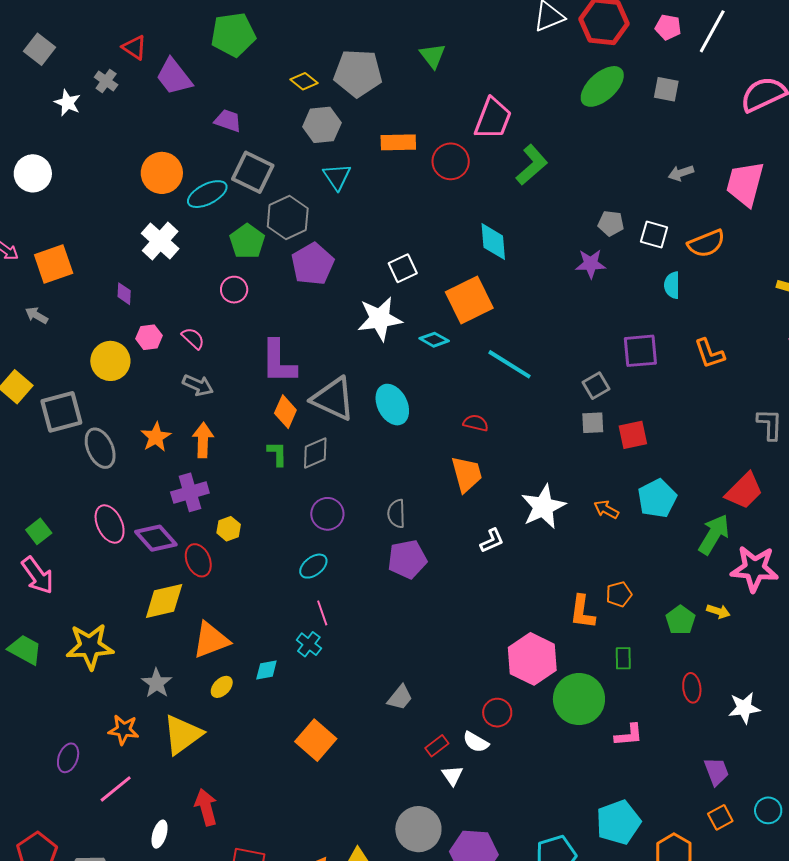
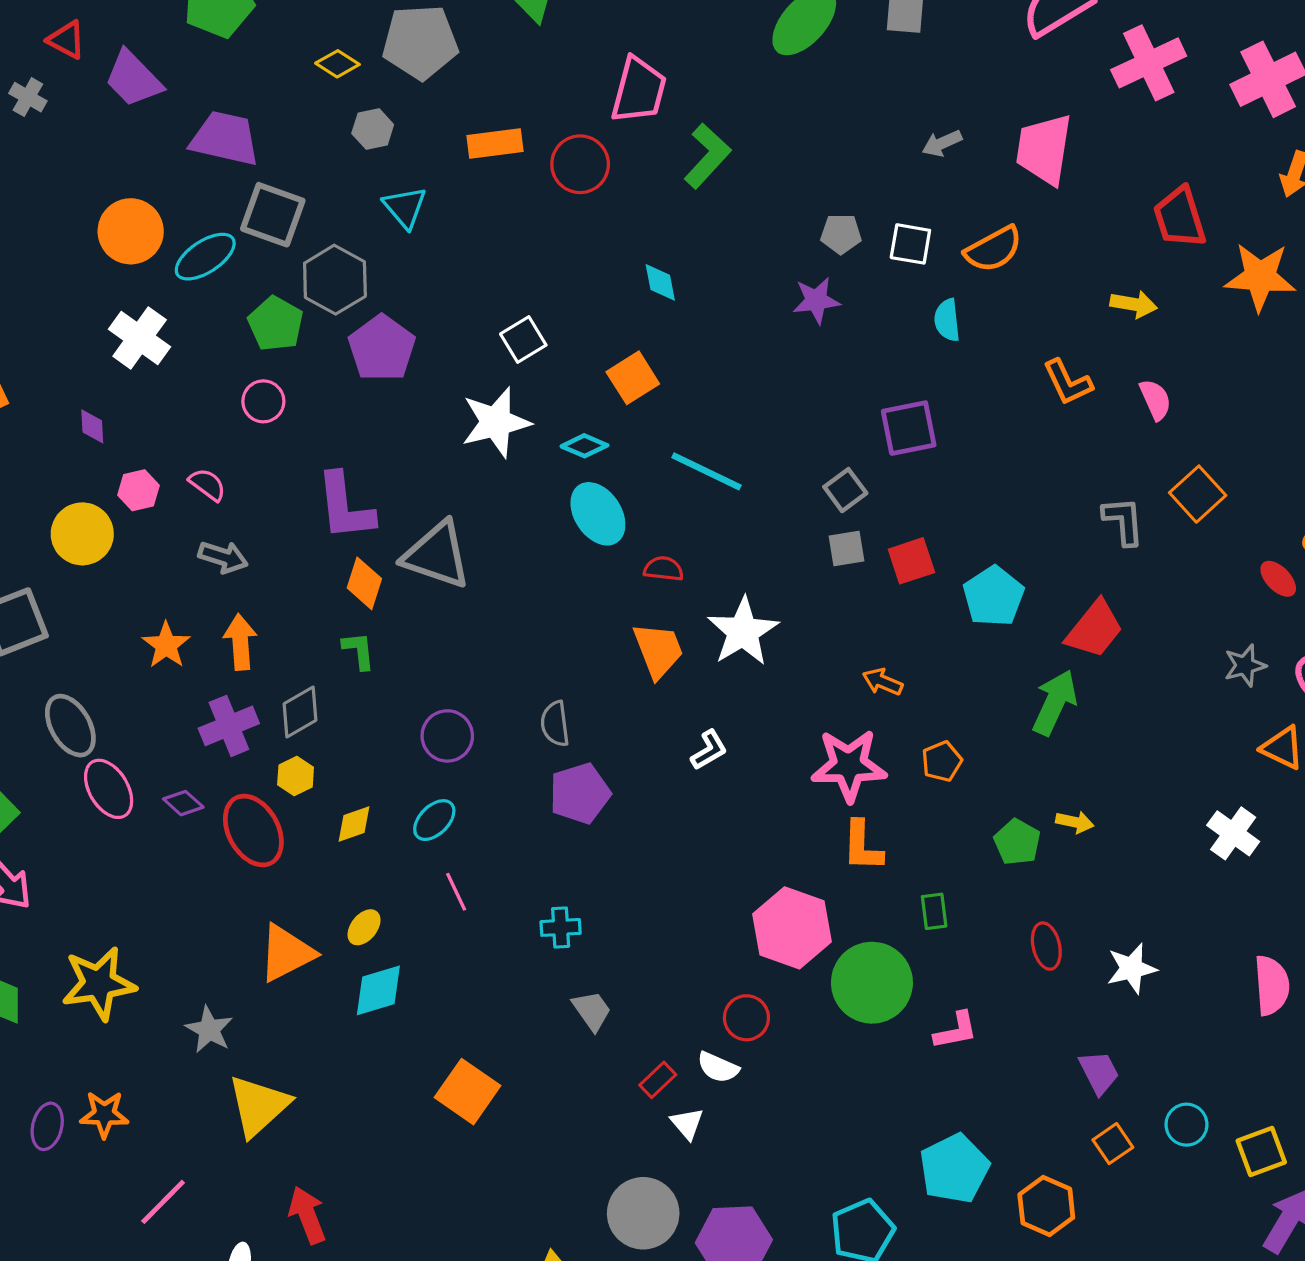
purple trapezoid: (228, 121) -> (225, 138), size x1.6
gray hexagon: (322, 125) -> (373, 129), size x0.7
cyan diamond: (493, 242) -> (660, 282), size x0.7
orange square: (469, 300) -> (633, 378), size x0.7
orange L-shape: (709, 353) -> (1068, 382), moved
cyan ellipse: (392, 405) -> (598, 514), moved
gray ellipse: (100, 448) -> (70, 726), moved
gray diamond: (315, 453) -> (300, 712), moved
cyan pentagon: (657, 498) -> (994, 596), moved
white star: (543, 507) -> (743, 632), moved
purple diamond: (156, 538) -> (183, 803), size x0.6
red ellipse: (198, 560) -> (253, 831), size x1.4
pink star: (755, 569) -> (849, 765), moved
orange pentagon: (619, 594) -> (942, 761), moved
yellow diamond: (164, 601) -> (354, 824), moved, size x0.6
cyan cross: (309, 644) -> (561, 927), moved, turned -35
cyan diamond: (266, 670) -> (378, 990), size x1.5
yellow ellipse: (222, 687) -> (364, 927), moved
gray trapezoid: (400, 697) -> (592, 1011), turned -68
orange star: (124, 730) -> (104, 1114), moved
purple ellipse: (68, 758) -> (47, 1126), moved

